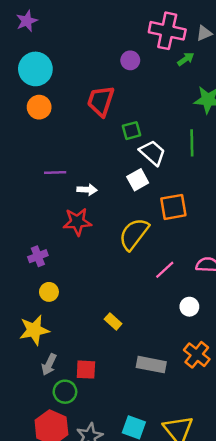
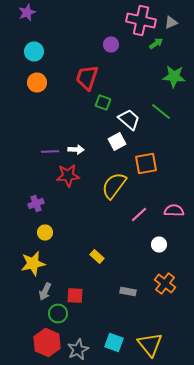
cyan circle: (35, 69) -> (34, 52), size x0.7
green square: (131, 131) -> (103, 102), moved, turned 35
green line: (192, 143) -> (161, 112), turned -50
purple line: (55, 172) -> (50, 152), moved
gray rectangle: (151, 365) -> (128, 292), size x0.7

